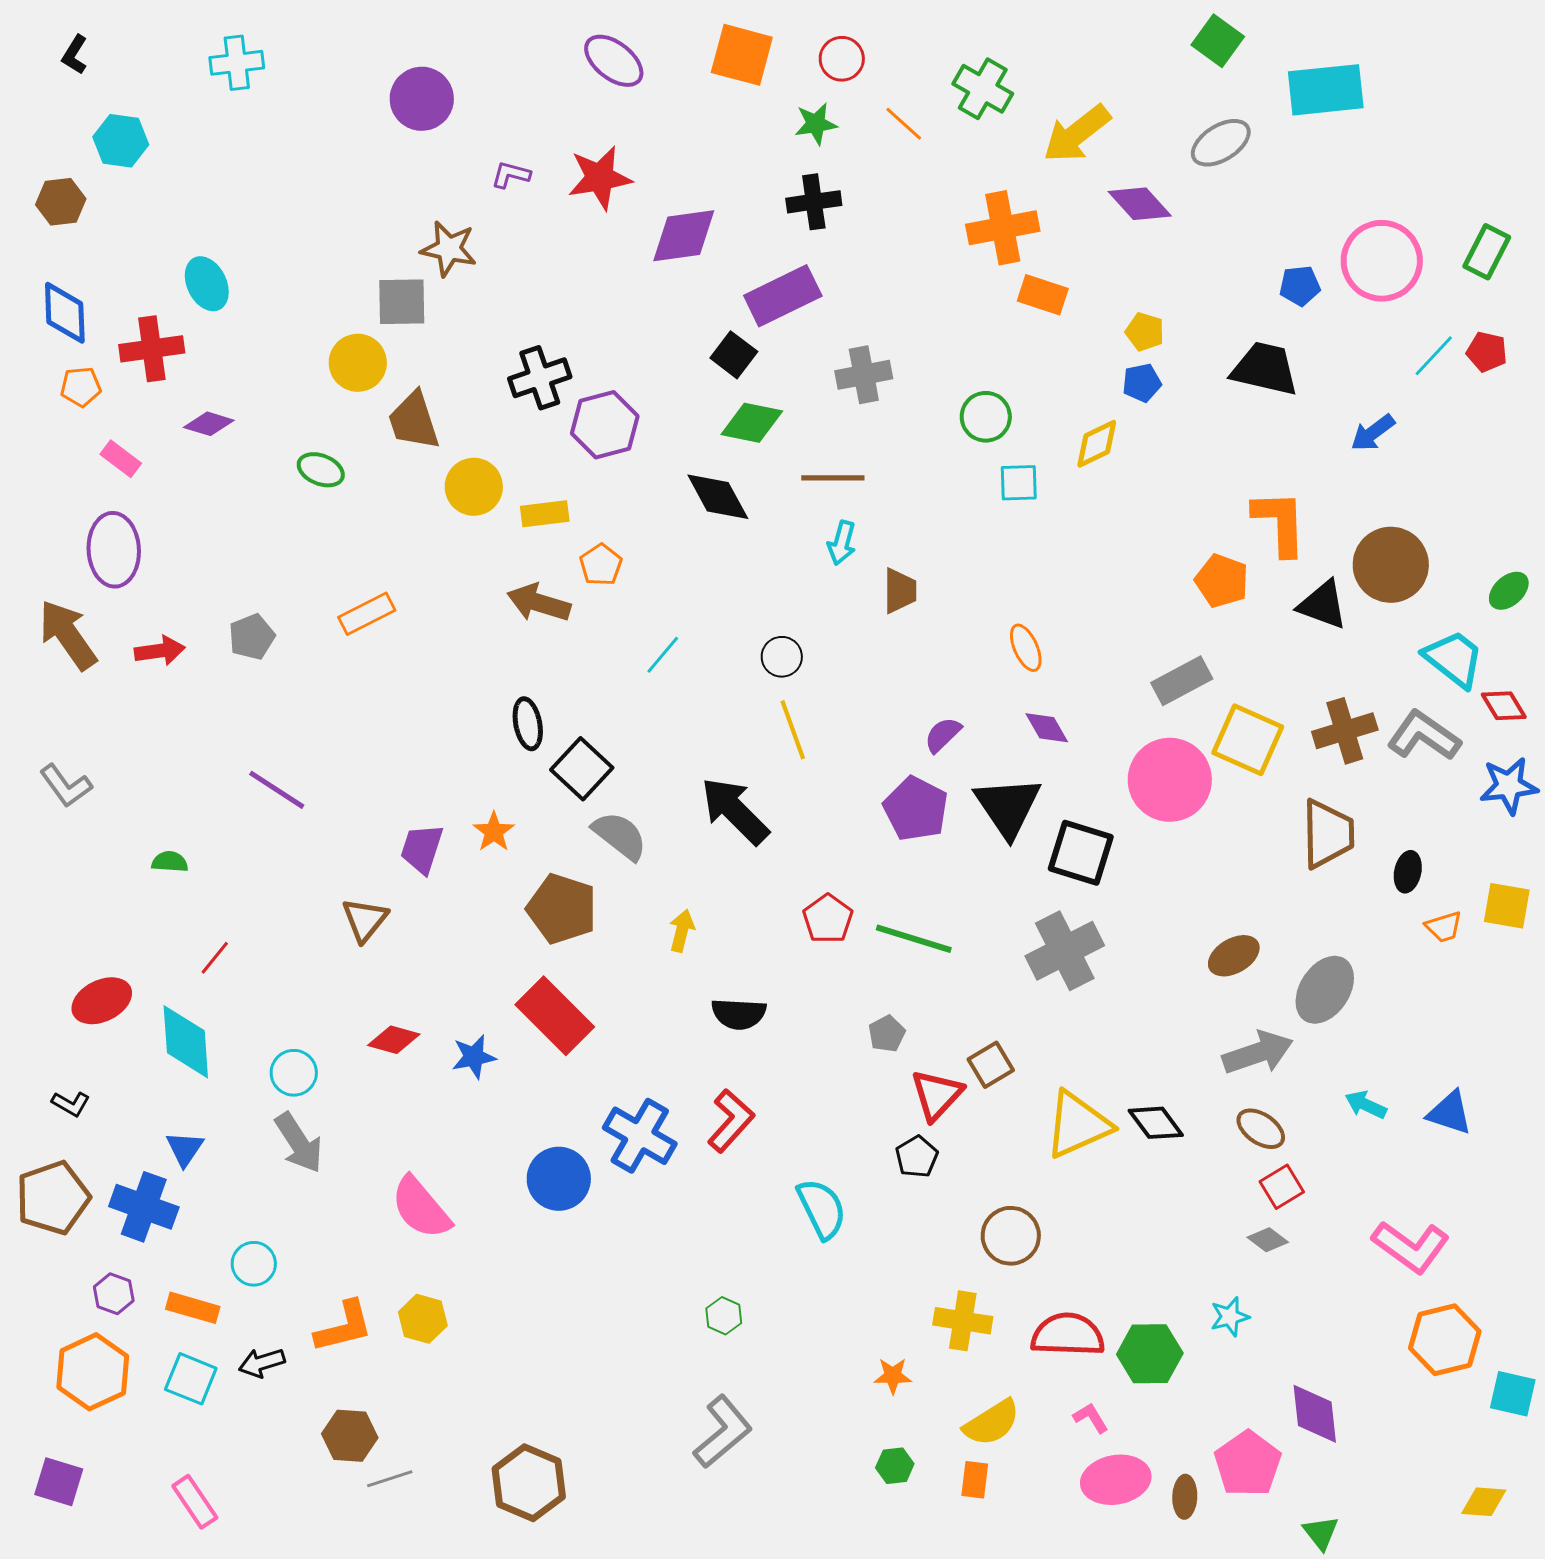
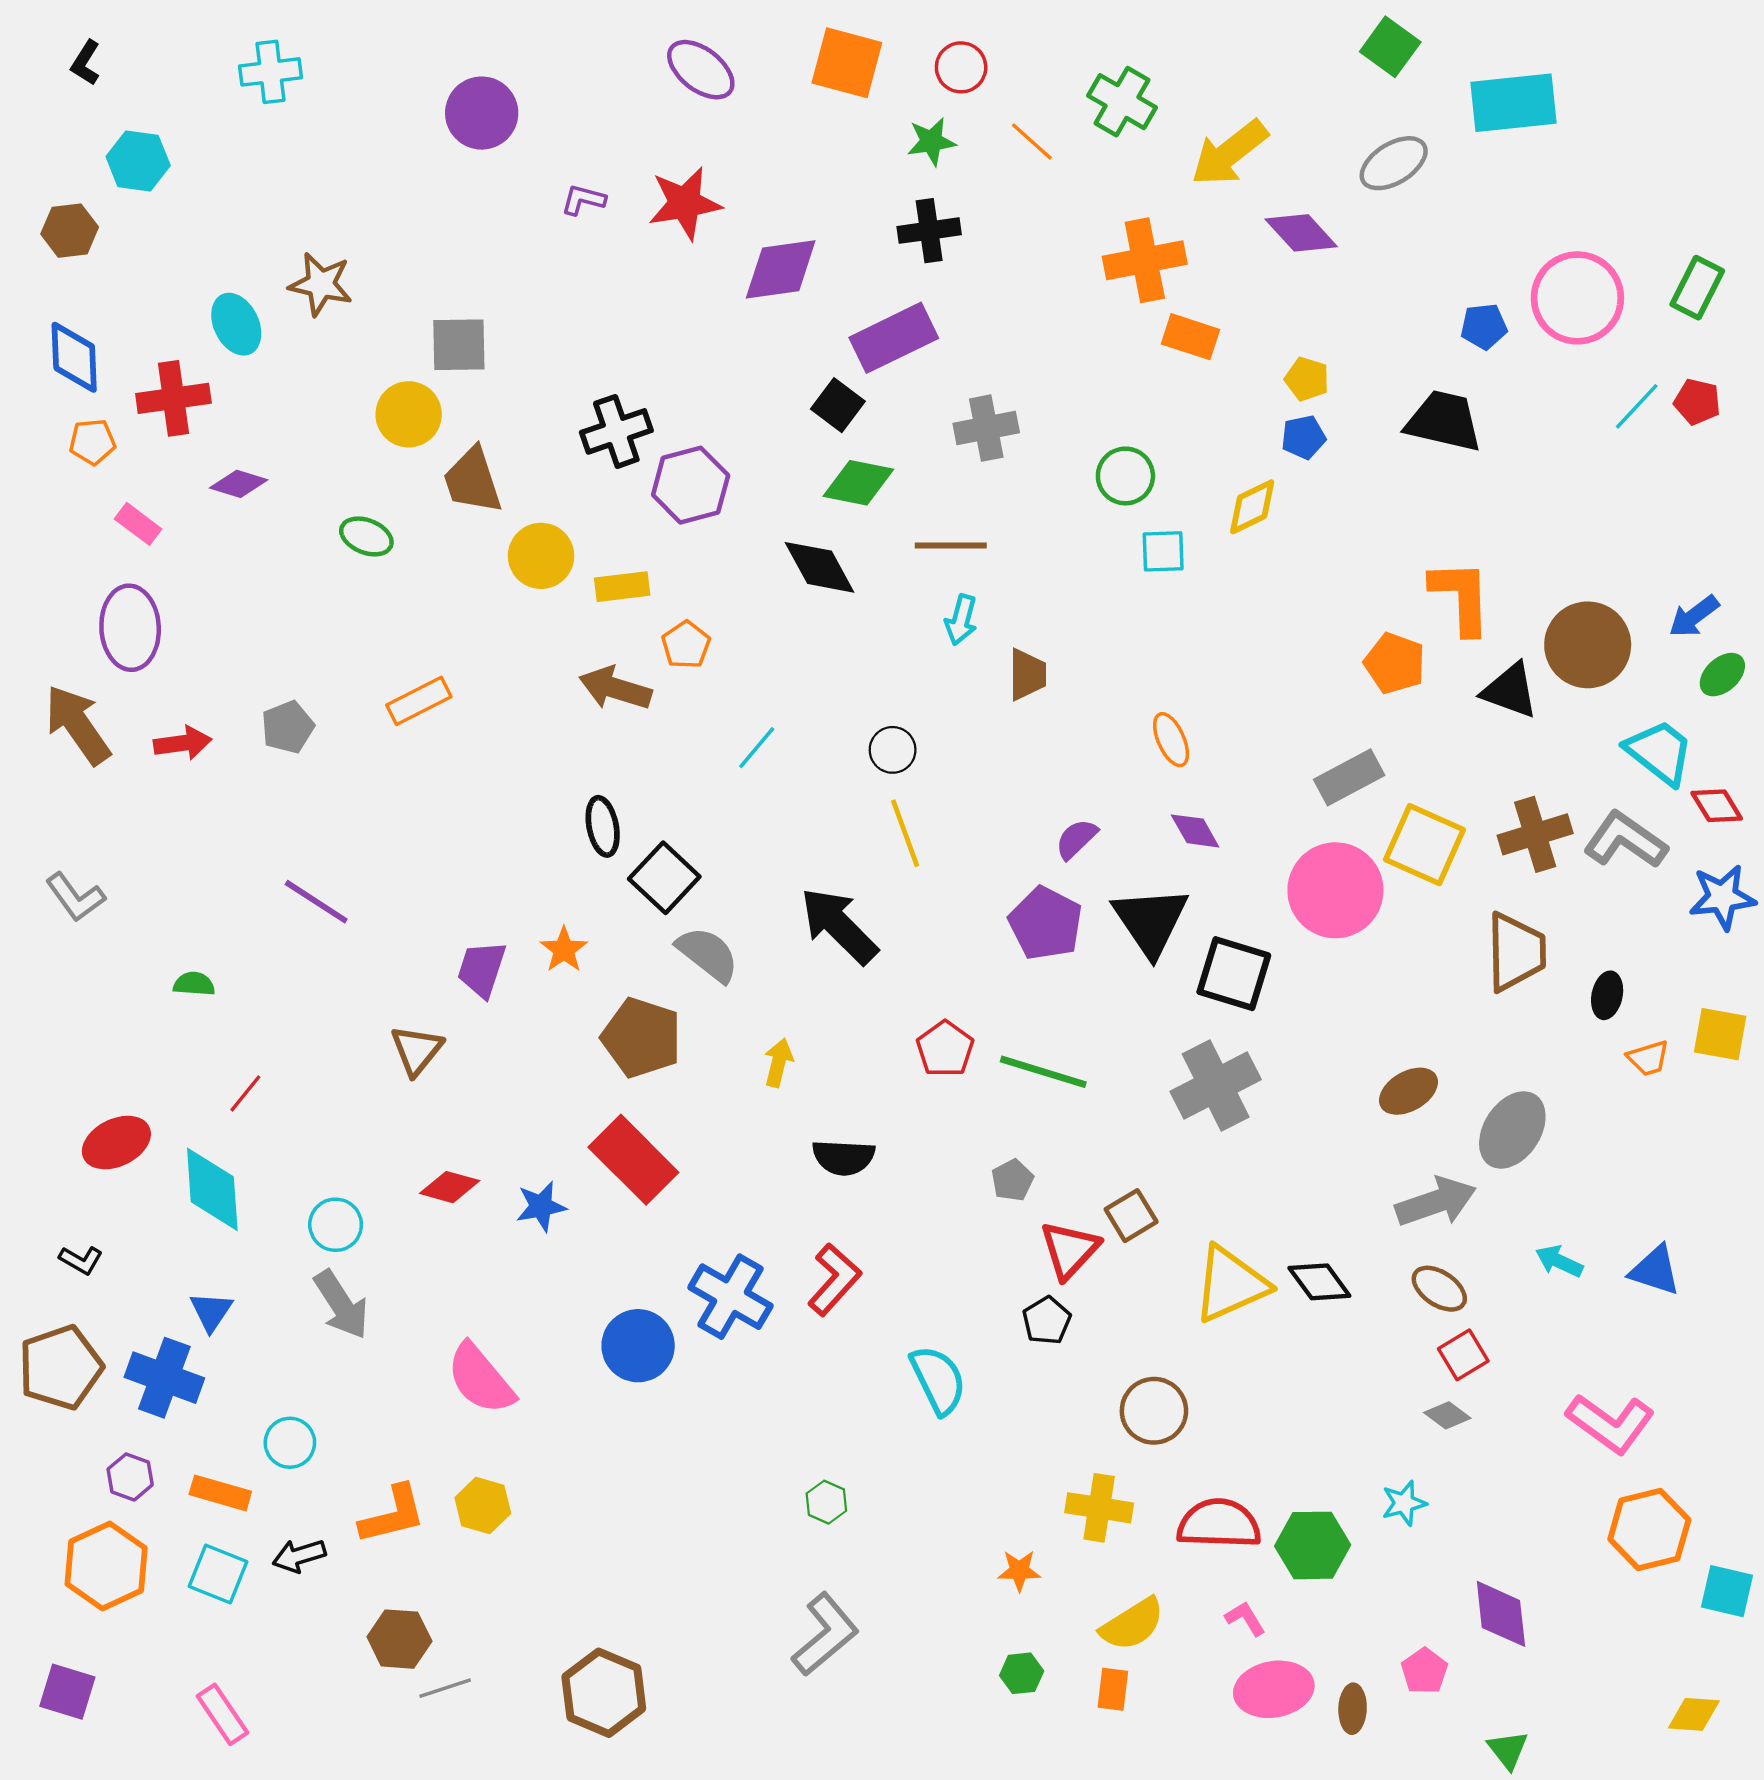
brown star: (449, 249) -> (321, 284), moved
blue arrow: (1373, 433) -> (1694, 616), moved
pink pentagon: (1248, 1464) -> (1424, 1671), size x0.6

